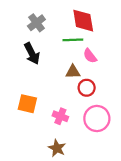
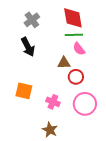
green line: (73, 40) -> (74, 35), moved

